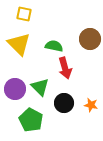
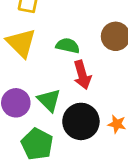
black circle: (64, 103) -> (81, 121), size x1.4

